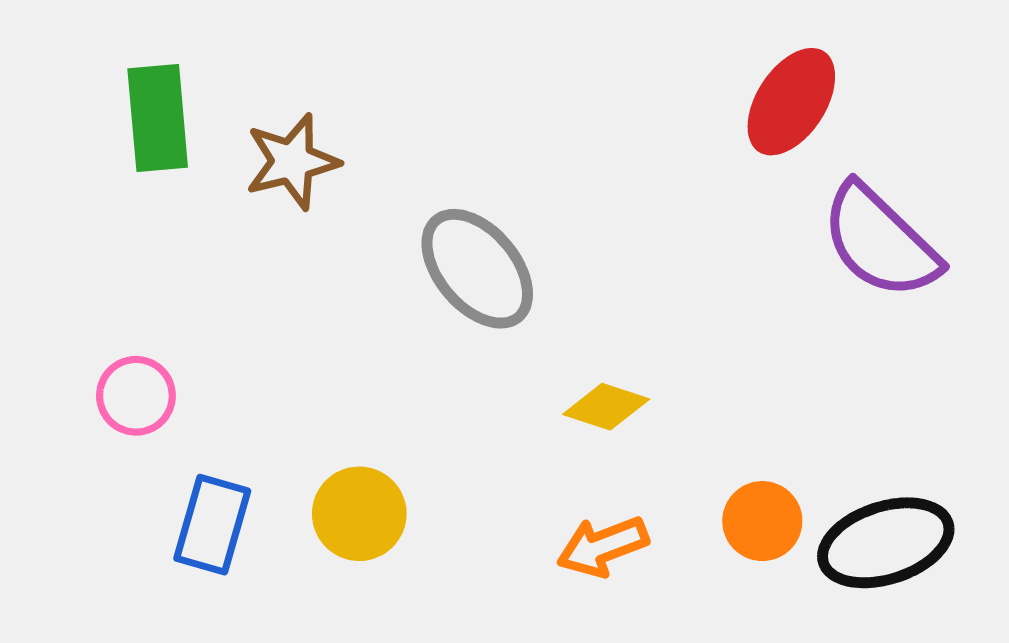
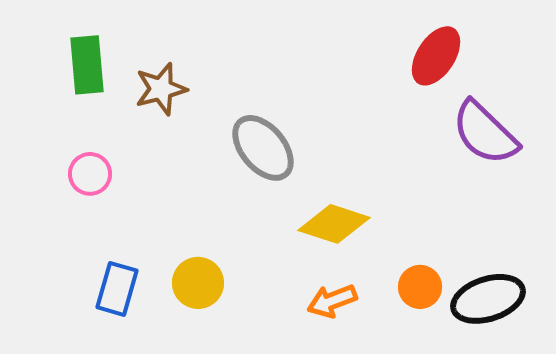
pink circle: (136, 396) -> (90, 174), moved
yellow diamond: (606, 407) -> (334, 224), size x1.5

